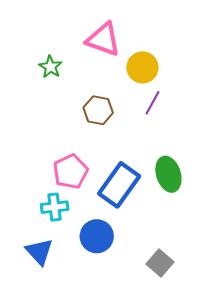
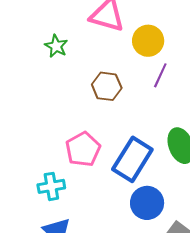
cyan cross: (55, 207) -> (51, 186), moved
blue circle: (97, 236) -> (147, 203), moved

